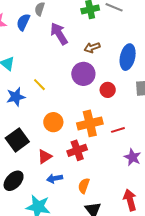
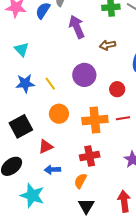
purple circle: (83, 74) -> (84, 75), moved
yellow line: (39, 85) -> (50, 84), moved
red line: (118, 130) -> (123, 118), moved
red cross: (77, 150) -> (90, 156), moved

